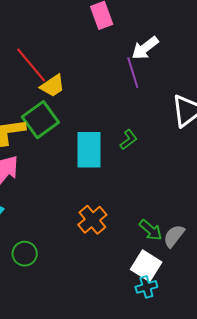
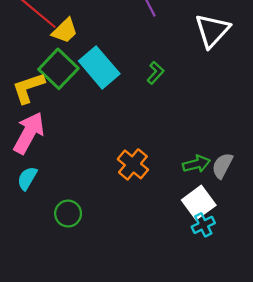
cyan rectangle: (89, 150) -> (99, 67), moved, turned -30
green arrow: (151, 230) -> (196, 164), turned -45
white square: (146, 266) -> (199, 203), turned 32

